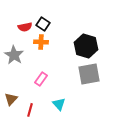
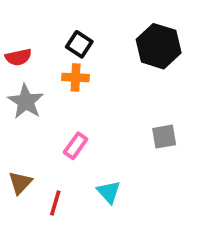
red semicircle: (25, 27) -> (18, 57), moved
black hexagon: (86, 46) -> (159, 46), moved
gray square: (89, 74) -> (164, 137), size x0.6

